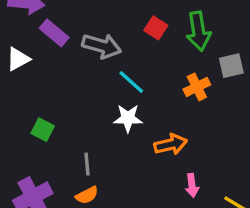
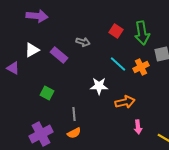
purple rectangle: (54, 33) -> (59, 55), moved
gray arrow: (102, 46) -> (83, 42), size x0.6
cyan line: (131, 82) -> (118, 64), moved

